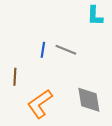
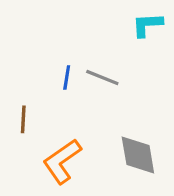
cyan L-shape: (95, 16) -> (147, 25), turned 85

